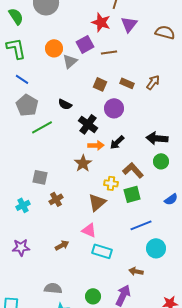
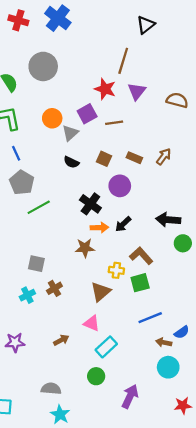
blue line: (22, 79) -> (16, 153), turned 32
black semicircle: (65, 104) -> (71, 162), moved
green circle: (161, 161) -> (183, 243), moved
brown star: (83, 163) -> (85, 248), turned 30
blue semicircle: (171, 199) -> (182, 332), moved
cyan cross: (23, 205) -> (27, 295), moved
cyan circle: (156, 248) -> (168, 367), moved
cyan rectangle: (102, 251) -> (106, 347), turned -60
brown arrow: (136, 271) -> (164, 342), moved
green circle: (93, 296) -> (96, 376), moved

